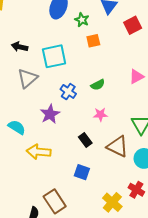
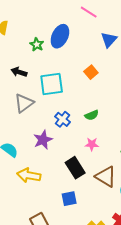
green star: (82, 20) -> (37, 45), moved
orange square: (93, 41) -> (91, 72), turned -32
black rectangle: (85, 140) -> (75, 168), size x1.5
blue square: (82, 172) -> (69, 199), turned -35

